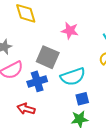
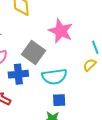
pink star: (70, 31) -> (61, 31), size x1.4

